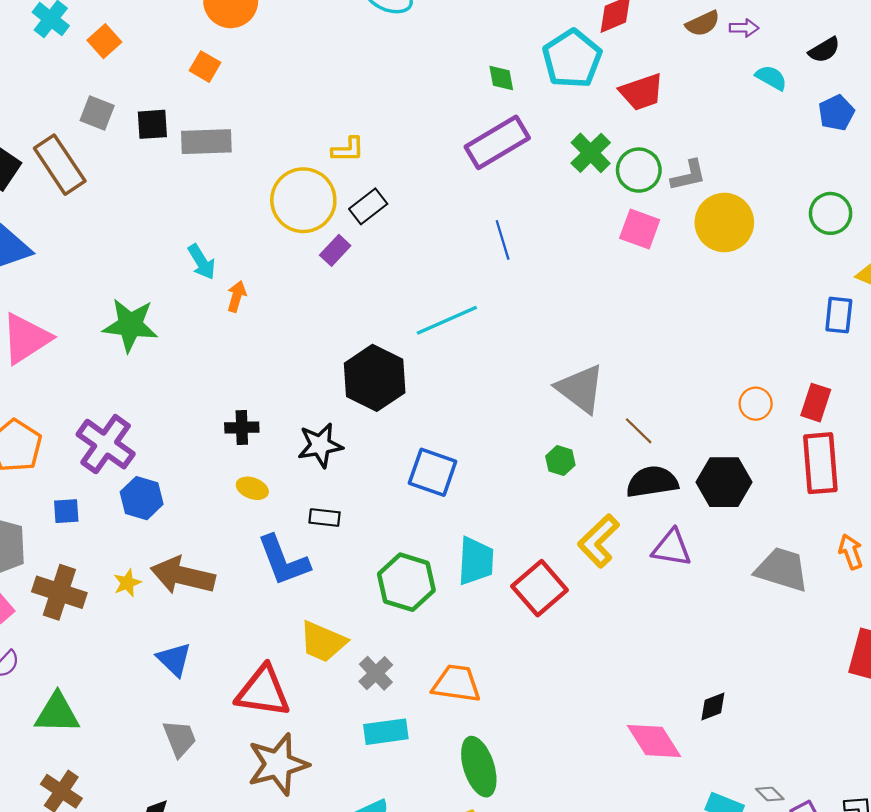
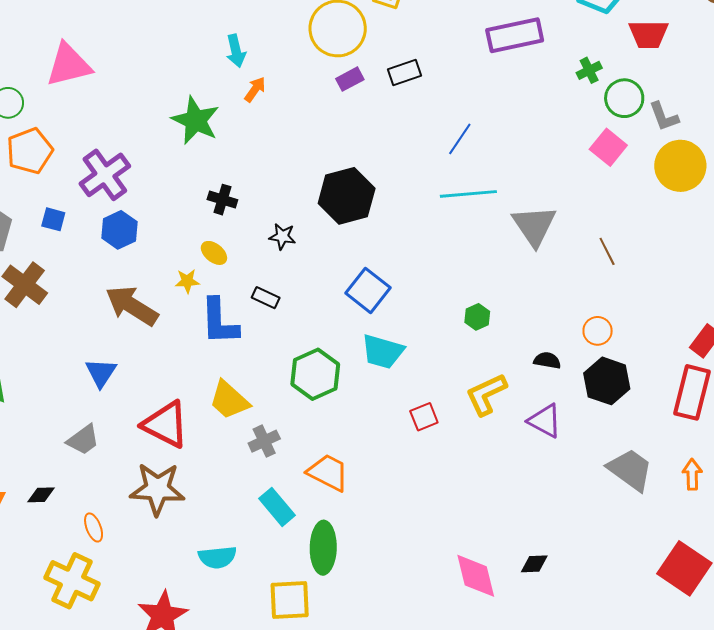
green cross: (591, 153) -> (589, 70), size x0.7
gray L-shape: (688, 175) -> (664, 117), turned 64
black rectangle: (368, 206) -> (405, 73), moved
blue line: (503, 240) -> (460, 139), moved, turned 32
cyan line: (447, 320) -> (468, 194), moved
green star: (130, 325) -> (195, 120), moved
gray triangle: (580, 389) -> (534, 226), moved
orange circle: (756, 404) -> (598, 331), moved
brown line: (639, 431) -> (607, 251), moved
black star: (320, 445) -> (282, 236), size x0.7
black semicircle: (652, 482) -> (547, 360), size x0.6
cyan trapezoid: (476, 561) -> (383, 352), moved, turned 84
yellow star: (127, 583) -> (187, 281), moved
red square: (540, 588) -> (424, 417), size x0.6
cyan rectangle: (386, 732) -> (277, 507), moved, turned 39
gray trapezoid: (180, 738) -> (83, 440), turned 57

